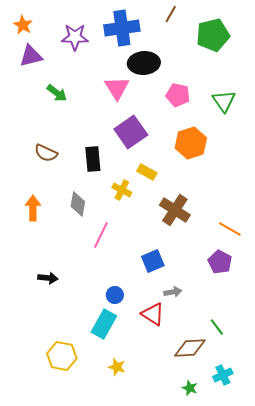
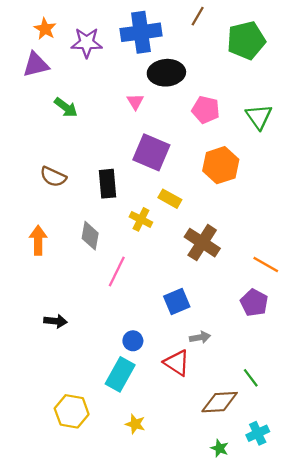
orange star: (23, 25) -> (45, 29), moved
pink triangle: (117, 88) -> (135, 102), size x0.6
purple square: (131, 132) -> (151, 152), turned -32

